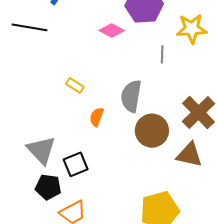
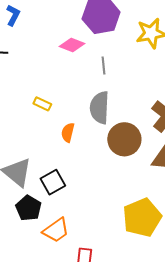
gray line: (162, 54) -> (103, 66), moved
black pentagon: (48, 187) -> (28, 208), turned 30

